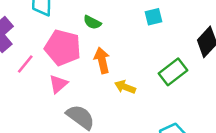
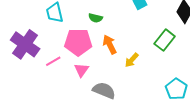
pink line: (25, 64) -> (53, 61), turned 35
yellow arrow: (125, 87) -> (132, 60), turned -56

